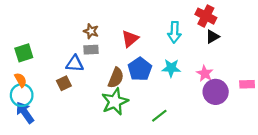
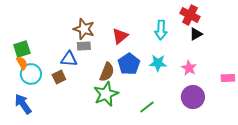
brown star: (91, 31) -> (84, 29), size x1.5
orange semicircle: (21, 80) -> (22, 63), moved
purple circle: (216, 92) -> (193, 97), moved
cyan circle: (22, 95) -> (31, 74), moved

